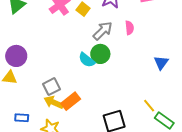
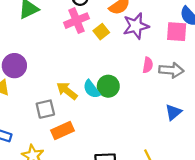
gray arrow: (103, 31) -> (171, 70), moved, turned 35
yellow arrow: (54, 102) -> (67, 91), moved

